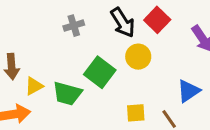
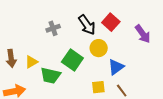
yellow triangle: (34, 86) -> (31, 62), moved
blue triangle: (188, 91) -> (116, 67), moved

